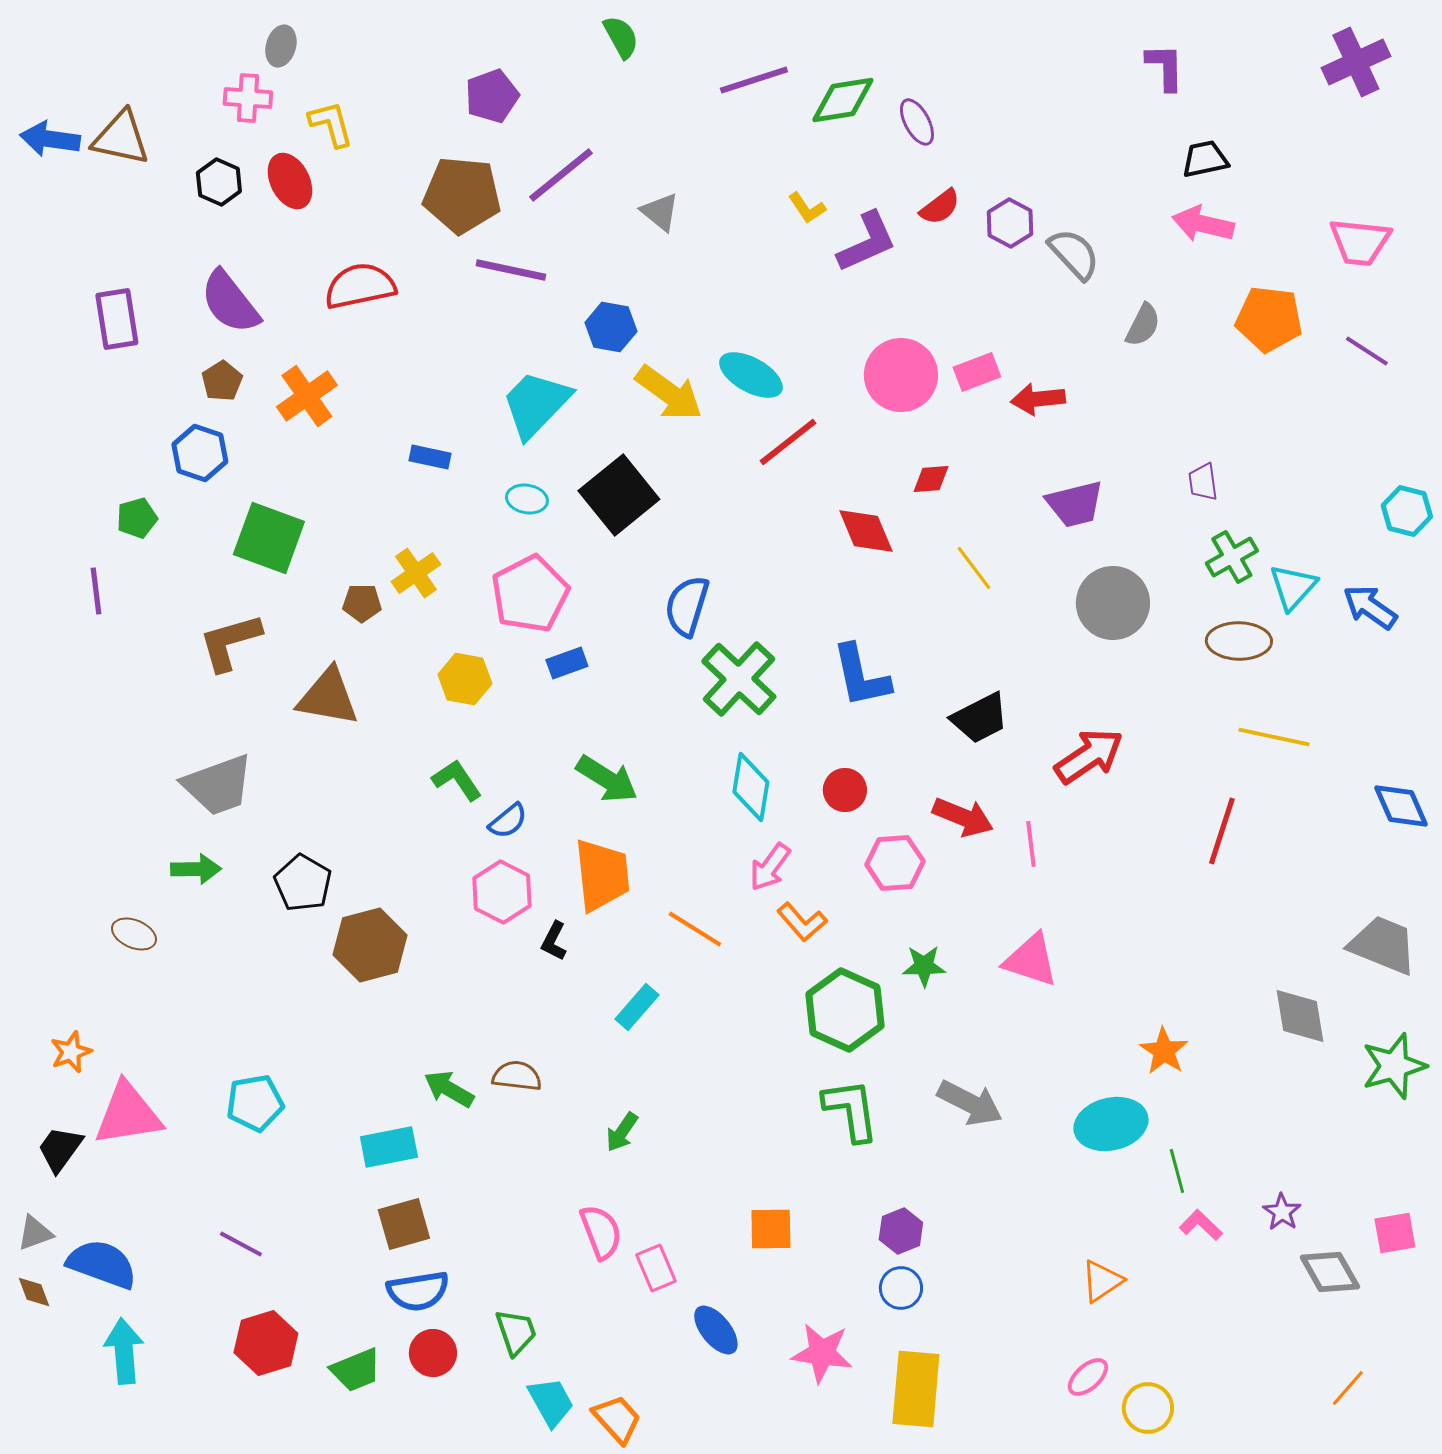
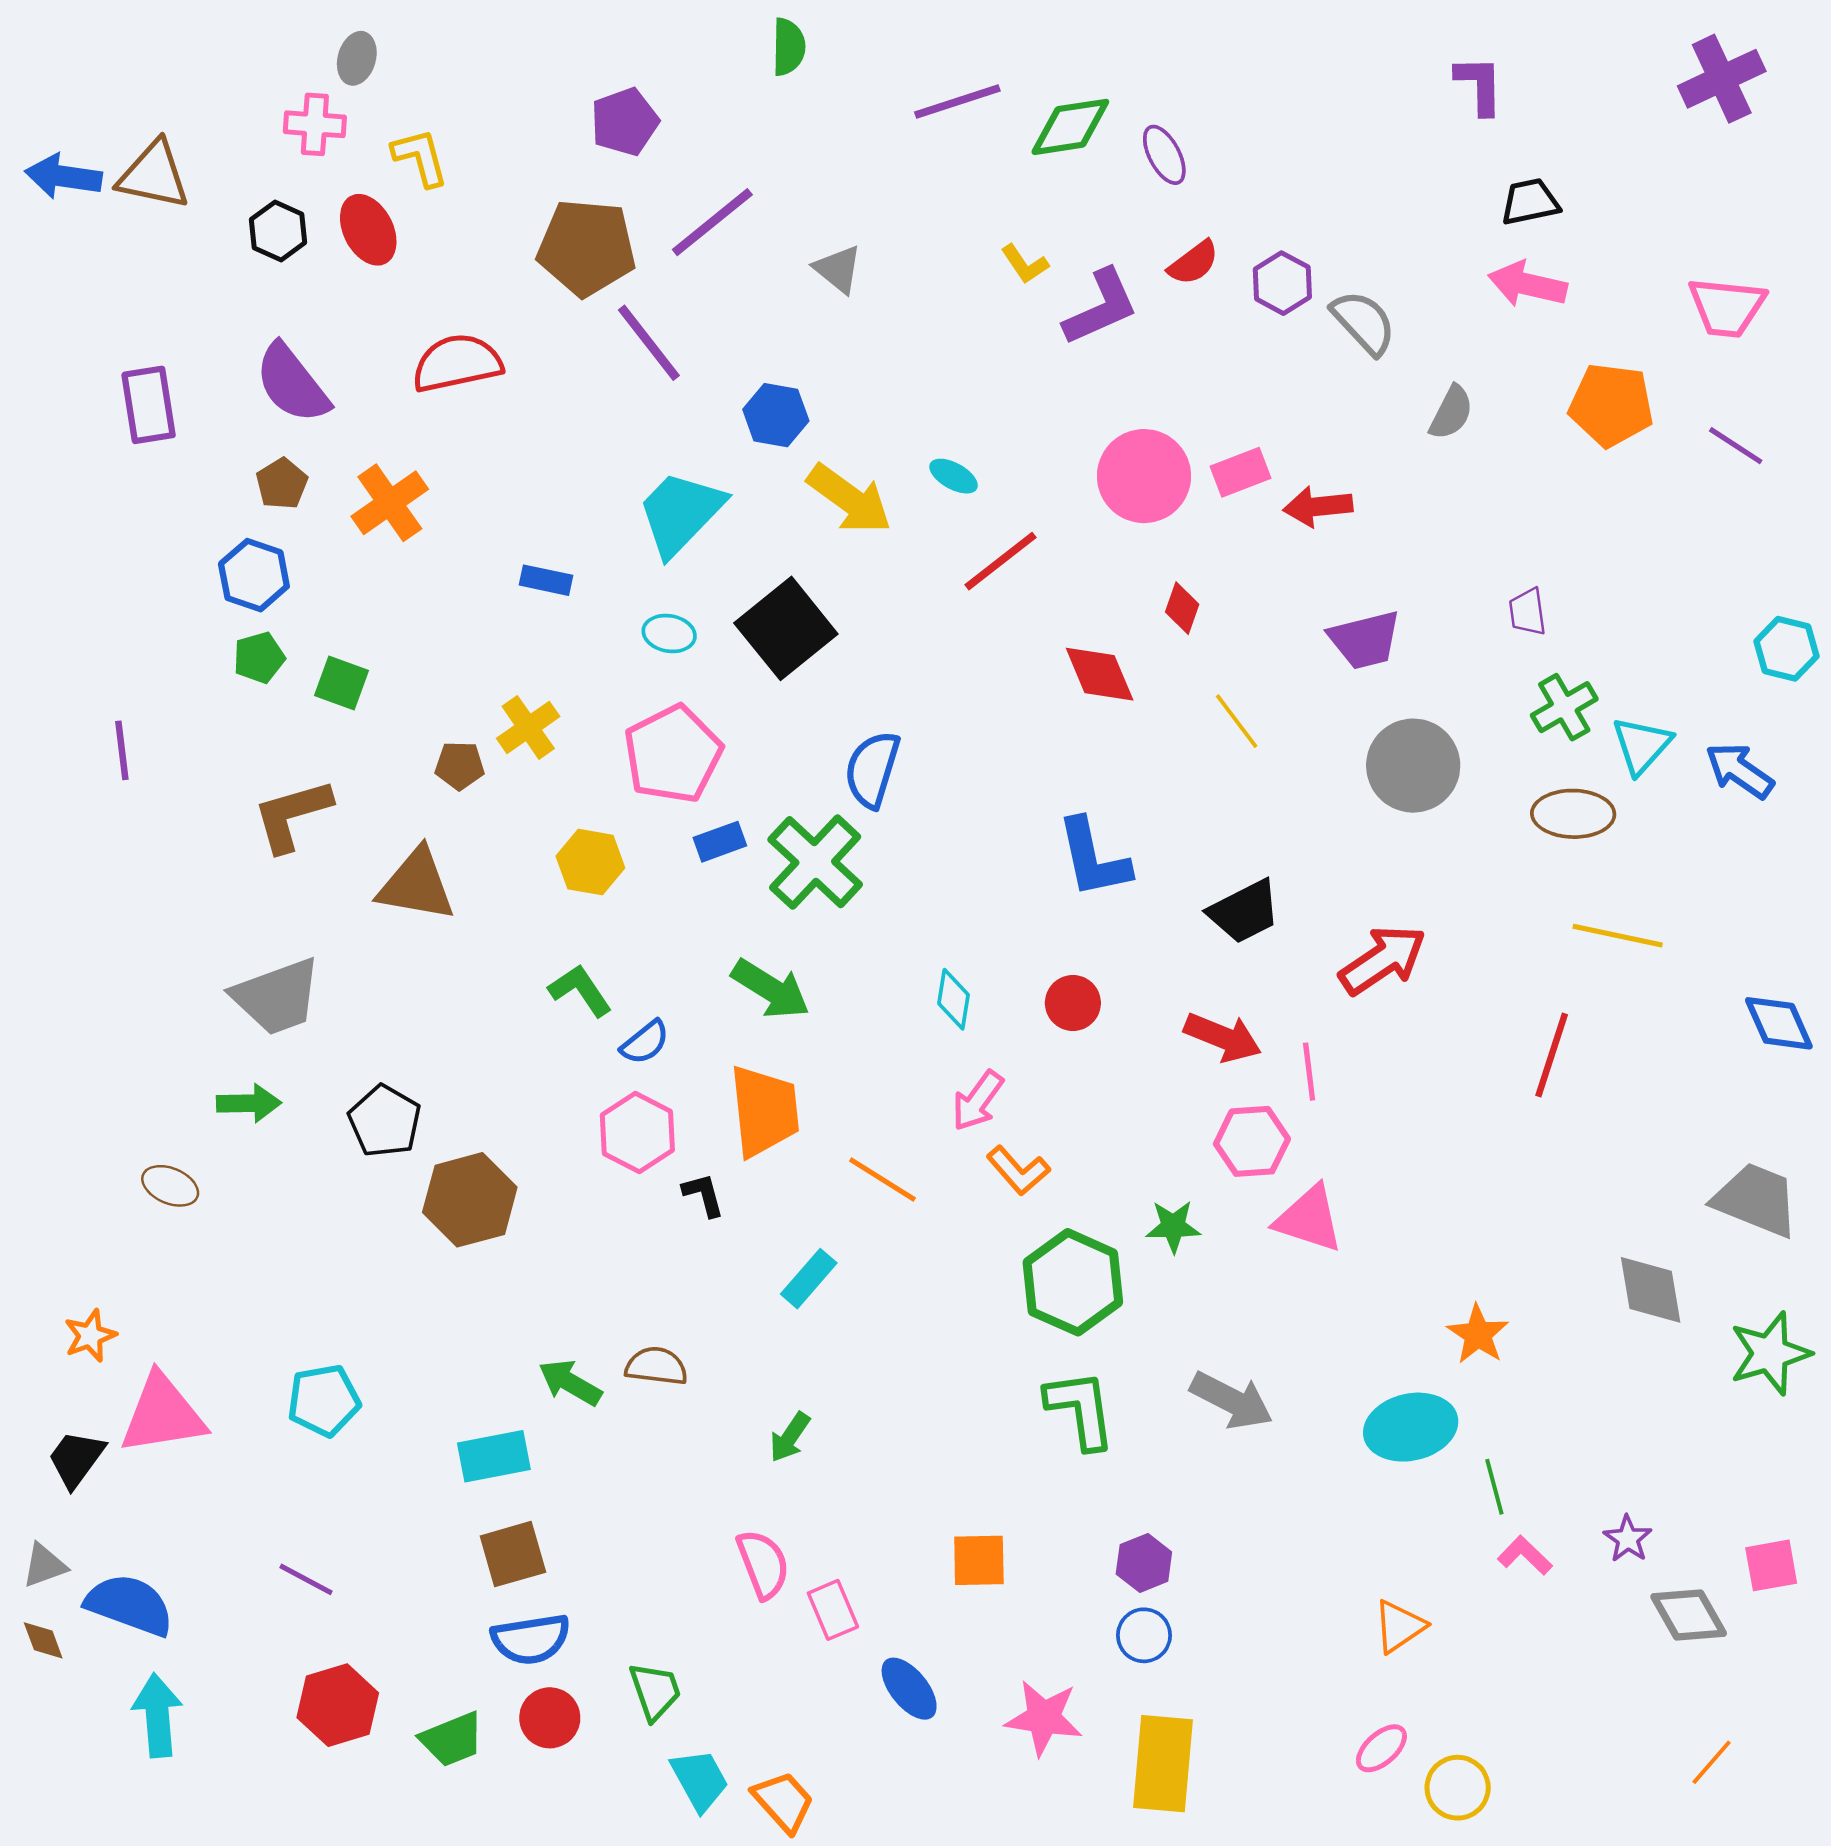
green semicircle: (621, 37) -> (788, 47), turned 30
purple line: (511, 270) -> (649, 343), turned 40
cyan ellipse: (751, 375) -> (954, 476), size x0.6
red diamond: (931, 479) -> (1182, 608), turned -66
green pentagon: (137, 518) -> (259, 658), moved
green square: (269, 538) -> (342, 683), size x0.6
green cross: (739, 679) -> (815, 862), moved
cyan diamond: (751, 787) -> (954, 999), size x0.7
pink hexagon: (895, 863) -> (1252, 1141), moved
black L-shape: (554, 941) -> (703, 1195), turned 138

